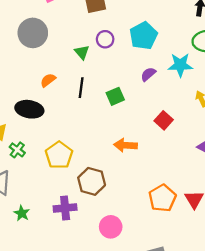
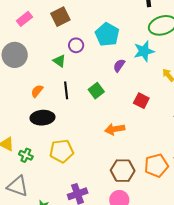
black ellipse: (29, 109) -> (42, 118), moved
yellow pentagon: (59, 155) -> (62, 151), turned -30
brown hexagon: (92, 181) -> (123, 171), moved
orange pentagon: (162, 198) -> (156, 166), turned 30

